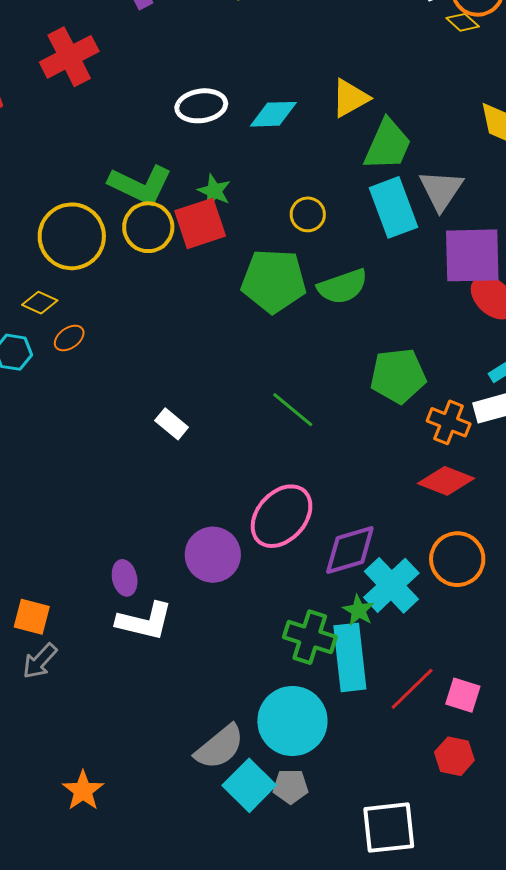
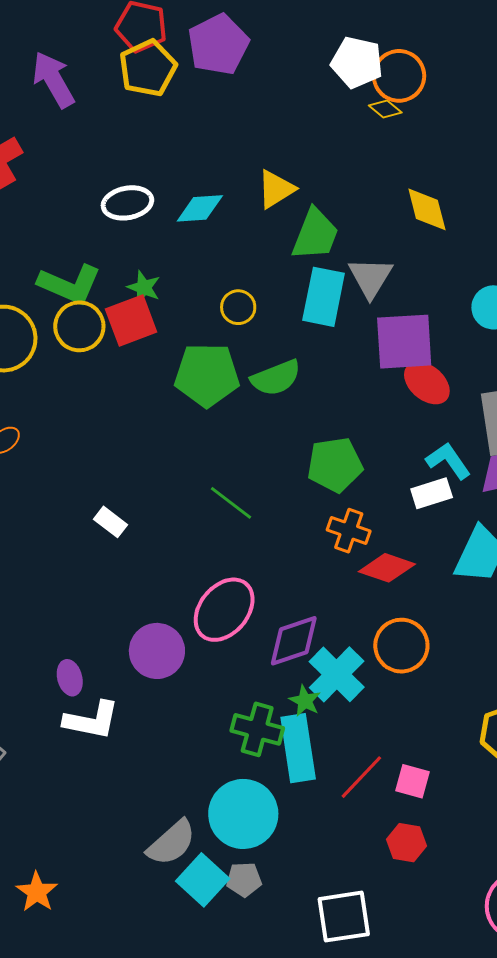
cyan rectangle: (393, 207) -> (324, 297), turned 34
orange cross: (449, 422) -> (349, 531), moved

